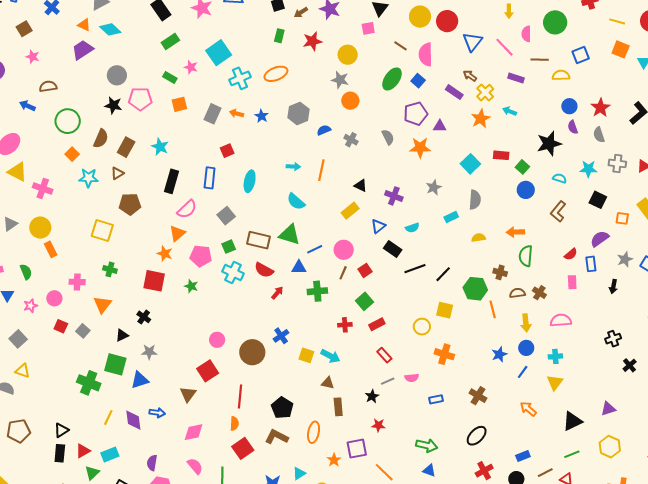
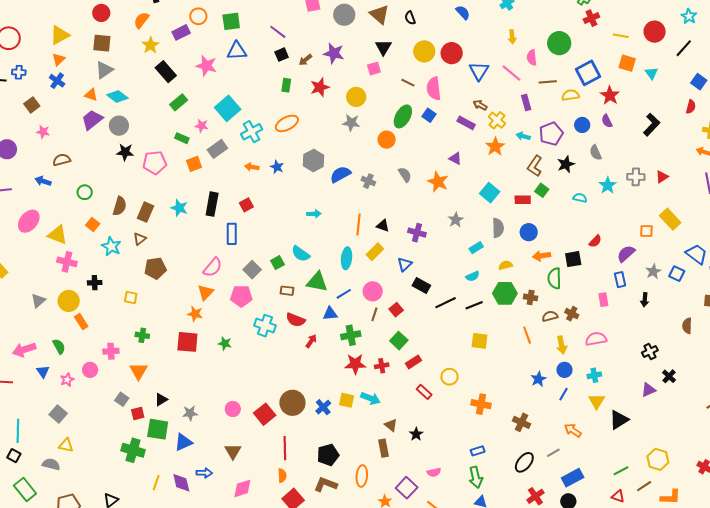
blue square: (581, 55) -> (588, 73), size x1.4
gray circle: (117, 75) -> (119, 126), moved
purple rectangle: (516, 78) -> (526, 103), turned 63
orange circle: (350, 101) -> (387, 140), moved
black star: (113, 105) -> (125, 152), moved
red star: (600, 108) -> (610, 95), moved
gray rectangle: (213, 114) -> (217, 149), moved, turned 36
purple pentagon: (416, 114) -> (551, 134), moved
green circle: (68, 121) -> (85, 192), size x0.6
purple triangle: (440, 126) -> (455, 158), turned 32
purple semicircle: (573, 127) -> (607, 121), moved
blue semicircle: (324, 130) -> (340, 174), size x1.5
gray semicircle: (599, 135) -> (596, 153), moved
black star: (549, 144) -> (566, 164), size x0.7
orange star: (420, 148) -> (438, 182), turned 30
red rectangle: (501, 155) -> (523, 200), moved
cyan star: (588, 169) -> (608, 185), turned -30
orange line: (321, 170) -> (359, 225), moved
yellow triangle: (17, 172) -> (58, 235), moved
cyan star: (89, 178) -> (111, 246), turned 30
black rectangle: (172, 181) -> (212, 204), moved
cyan ellipse: (250, 181) -> (347, 258), moved
blue circle: (526, 190) -> (529, 232), moved
black square: (598, 200) -> (573, 259), moved, turned -30
cyan semicircle: (296, 202) -> (301, 254), moved
brown L-shape: (558, 211) -> (535, 166), moved
cyan semicircle: (412, 228) -> (473, 276), moved
yellow square: (102, 231) -> (131, 297), size x0.6
brown rectangle: (259, 240) -> (287, 291), size x0.6
green square: (229, 247) -> (278, 263), moved
red semicircle: (571, 254) -> (595, 241), moved
pink pentagon: (201, 256) -> (241, 296), moved
black line: (443, 274) -> (474, 305), turned 30
green hexagon: (475, 289) -> (505, 293), moved
black cross: (144, 317) -> (95, 283), moved, turned -32
red square: (61, 326) -> (138, 413), moved, turned -32
yellow circle: (422, 327) -> (449, 377), moved
blue cross: (281, 336) -> (323, 407), moved
pink circle: (217, 340) -> (233, 409), moved
orange cross: (444, 354) -> (481, 404), moved
red square: (208, 371) -> (265, 414), moved
pink semicircle: (412, 378) -> (434, 472), moved
gray line: (388, 381) -> (553, 453), moved
brown triangle: (328, 383) -> (391, 425), moved, turned 32
blue rectangle: (436, 399) -> (478, 451), moved
black pentagon: (282, 408) -> (328, 455), turned 30
purple triangle: (608, 409) -> (649, 390), moved
black triangle: (572, 421) -> (619, 420), moved
red star: (378, 425) -> (355, 364), moved, size x1.5
green arrow: (427, 445) -> (476, 477), turned 70
purple square: (357, 449) -> (407, 488), turned -30
blue rectangle: (523, 456) -> (573, 478), size x1.5
brown line: (545, 473) -> (644, 486), moved

